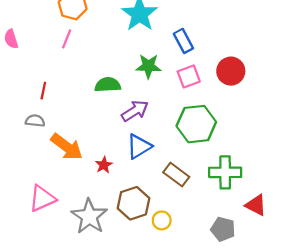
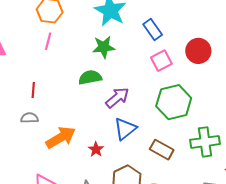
green star: (148, 66) -> (104, 47), moved
orange arrow: (67, 147) -> (61, 137), turned -60

